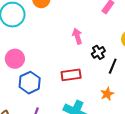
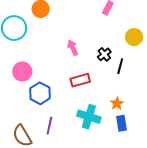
pink arrow: (77, 36) -> (73, 48), moved
orange star: (107, 94) -> (117, 104), moved

